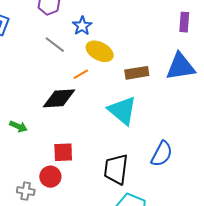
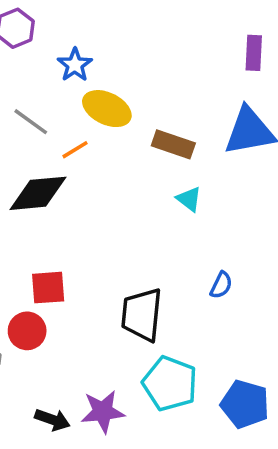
gray line: (55, 45) -> (31, 122), moved
brown rectangle: (137, 73) -> (173, 144), turned 30
cyan triangle: (122, 110) -> (189, 199), moved, size x0.5
blue semicircle: (162, 154) -> (221, 285), size x0.6

